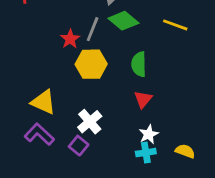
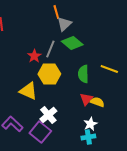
yellow line: (175, 25) -> (109, 69), moved
yellow triangle: (43, 102) -> (28, 91), moved
purple square: (79, 146) -> (40, 132), size x1.5
yellow semicircle: (185, 151) -> (97, 102), moved

